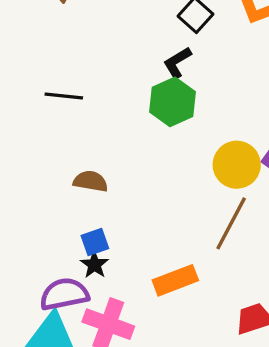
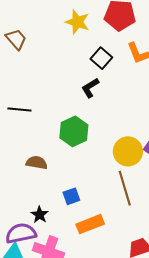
green hexagon: (172, 102) -> (74, 131), moved
brown line: (231, 223) -> (125, 188), turned -44
blue square: (95, 242) -> (71, 196), moved

